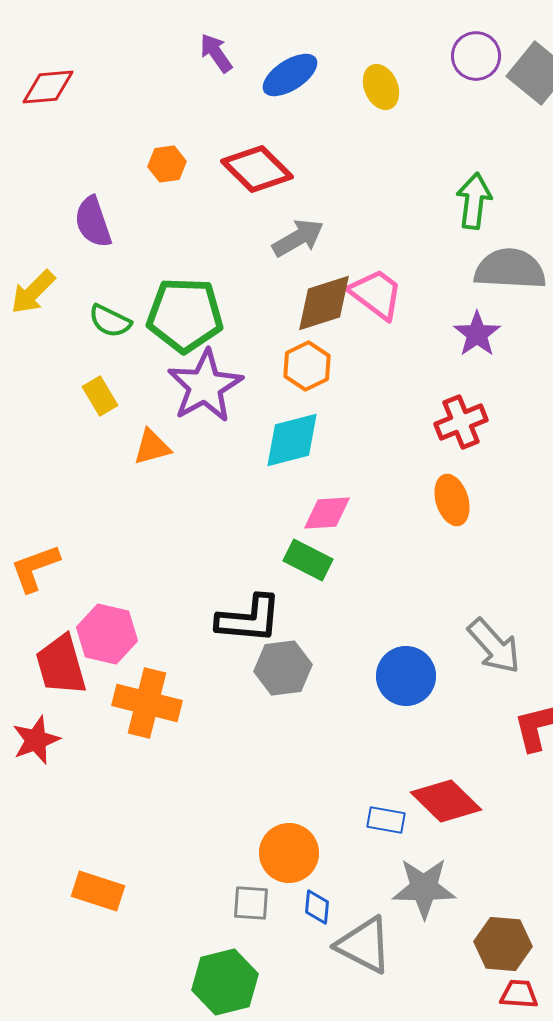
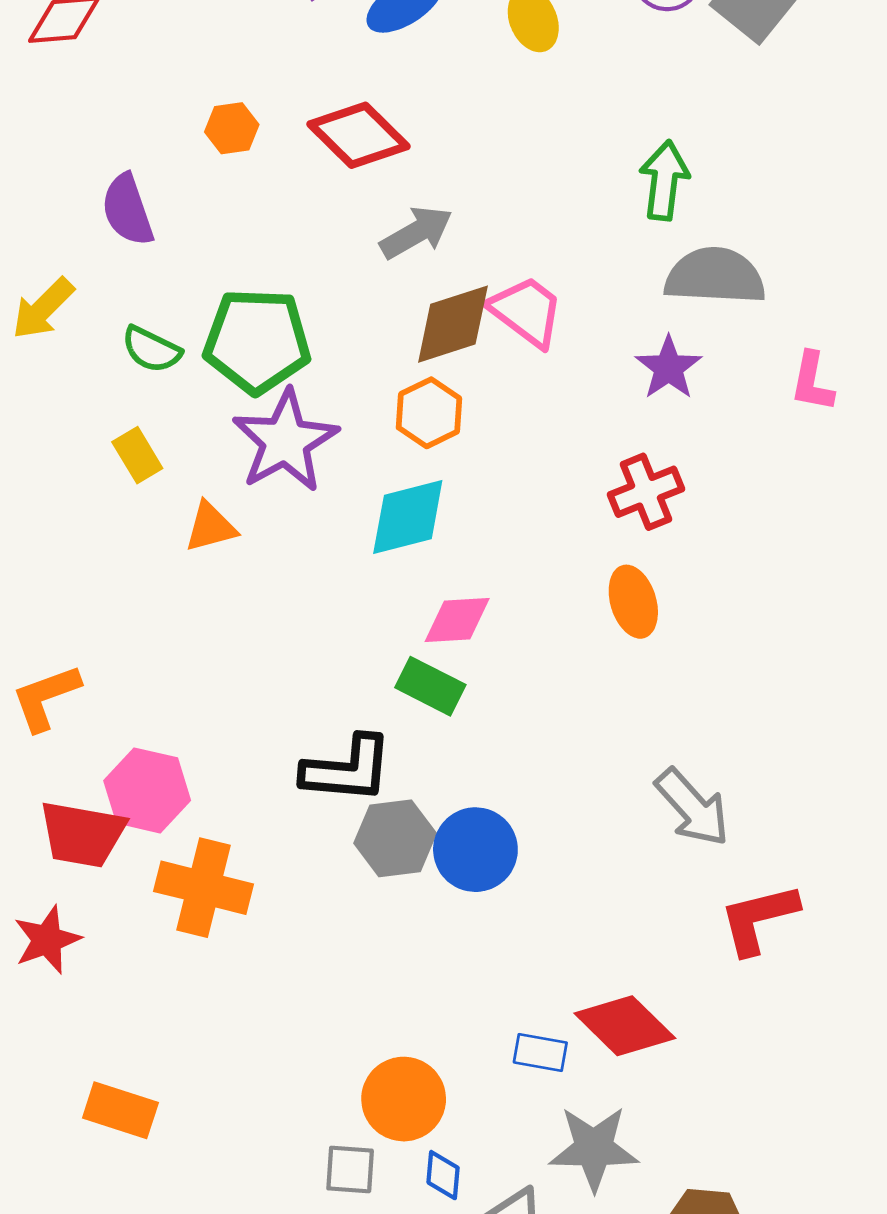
red trapezoid: (61, 665) -> (82, 834), turned -64
blue circle: (406, 676) -> (475, 850), moved
orange rectangle: (98, 891) -> (120, 1110), moved

